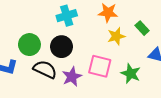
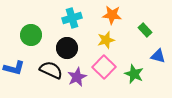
yellow star: (116, 36) -> (106, 40), moved
green circle: (29, 45) -> (31, 35), moved
pink square: (100, 66) -> (104, 67), turned 30

